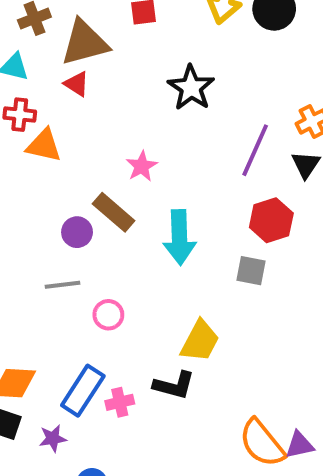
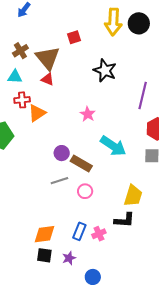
brown triangle: (85, 43) -> (48, 58), turned -44
orange triangle: (44, 145) -> (37, 113), turned -36
brown rectangle: (114, 212) -> (81, 163), moved
cyan arrow: (180, 237) -> (113, 146), turned -44
blue rectangle: (83, 391) -> (79, 231), size x0.7

